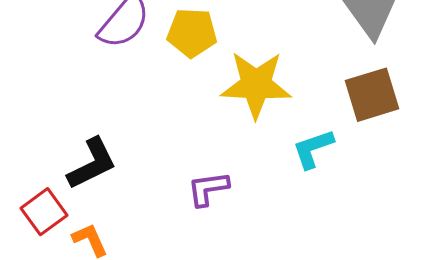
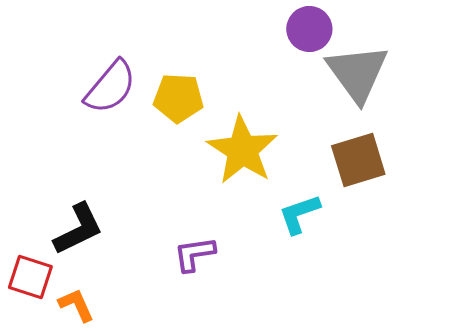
yellow star: (256, 85) -> (242, 150), turned 30
red square: (44, 212) -> (30, 277), turned -36

